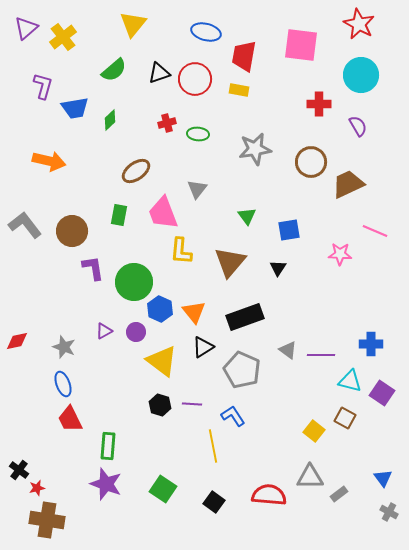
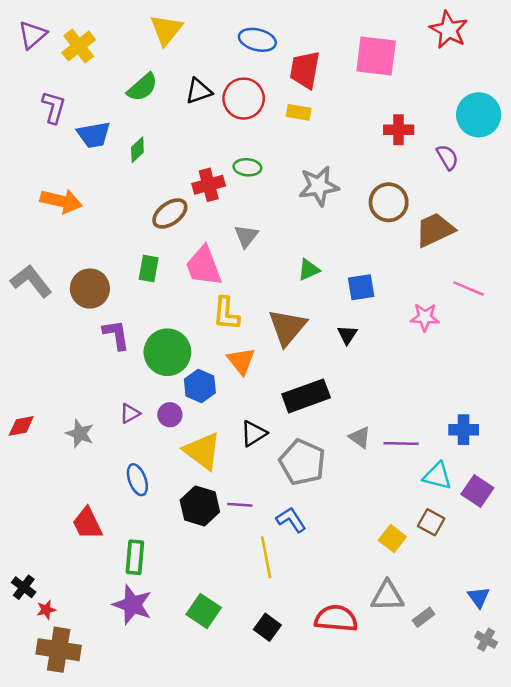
cyan circle: (361, 75) -> (479, 115), moved
red cross: (167, 123) -> (209, 185), moved, size x1.4
green triangle: (247, 216) -> (309, 270), turned 42
orange triangle: (194, 312) -> (241, 361), moved
blue ellipse: (63, 384) -> (137, 480), moved
black hexagon: (160, 405) -> (200, 506), size x1.4

